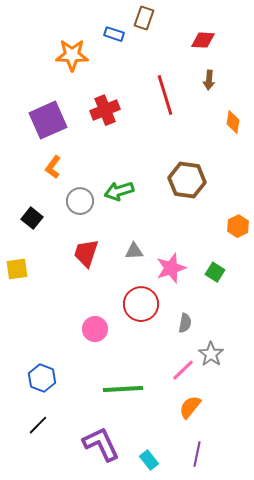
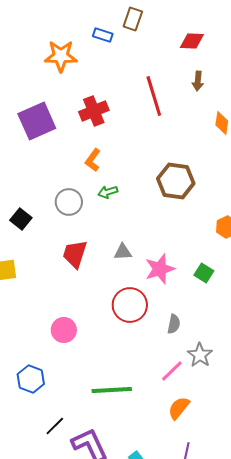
orange L-shape: (53, 167) -> (93, 160), moved
green arrow: (119, 191) -> (108, 192), size x0.7
pink circle: (95, 329) -> (64, 330), moved
black line: (38, 425) -> (55, 426), moved

